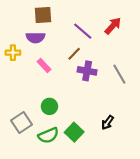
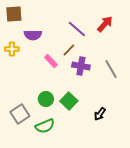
brown square: (43, 15) -> (14, 14), moved
pink rectangle: (44, 66) -> (51, 61), moved
green square: (74, 132) -> (69, 101), moved

